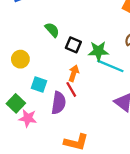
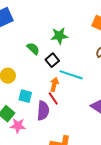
black square: (73, 45) -> (52, 60), turned 32
green star: (98, 51) -> (59, 36), moved
cyan line: (110, 66) -> (71, 75), moved

